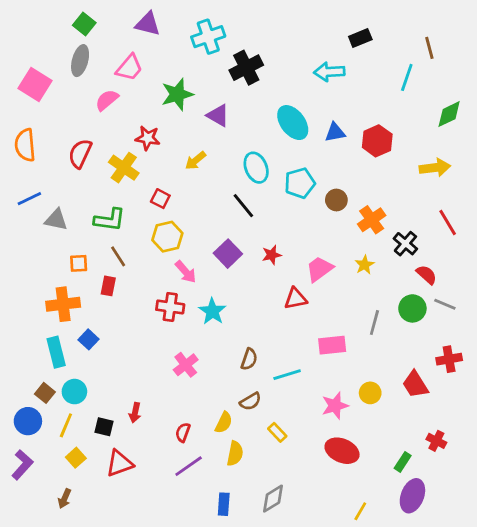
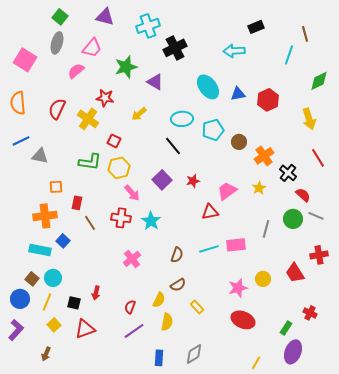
cyan ellipse: (256, 168) -> (182, 119), turned -70
yellow arrow: (435, 168) -> (309, 119), turned 80
green L-shape: (110, 220) -> (90, 162), moved
brown line: (118, 256) -> (90, 223), moved
cyan rectangle: (56, 352) -> (40, 250), turned -65
cyan line: (287, 375) -> (209, 249), moved

